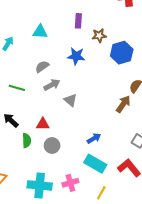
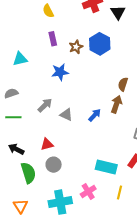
blue hexagon: (122, 53) -> (100, 44), moved
gray semicircle: (42, 67) -> (11, 93), moved, turned 32
blue arrow: (94, 138) -> (95, 115), moved
green semicircle: (27, 141) -> (28, 173), moved, size x1.5
gray circle: (52, 145) -> (54, 165), moved

